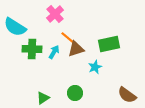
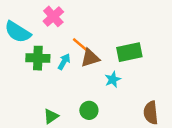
pink cross: (55, 14) -> (53, 16), moved
brown semicircle: (127, 95) -> (151, 113), turned 48

